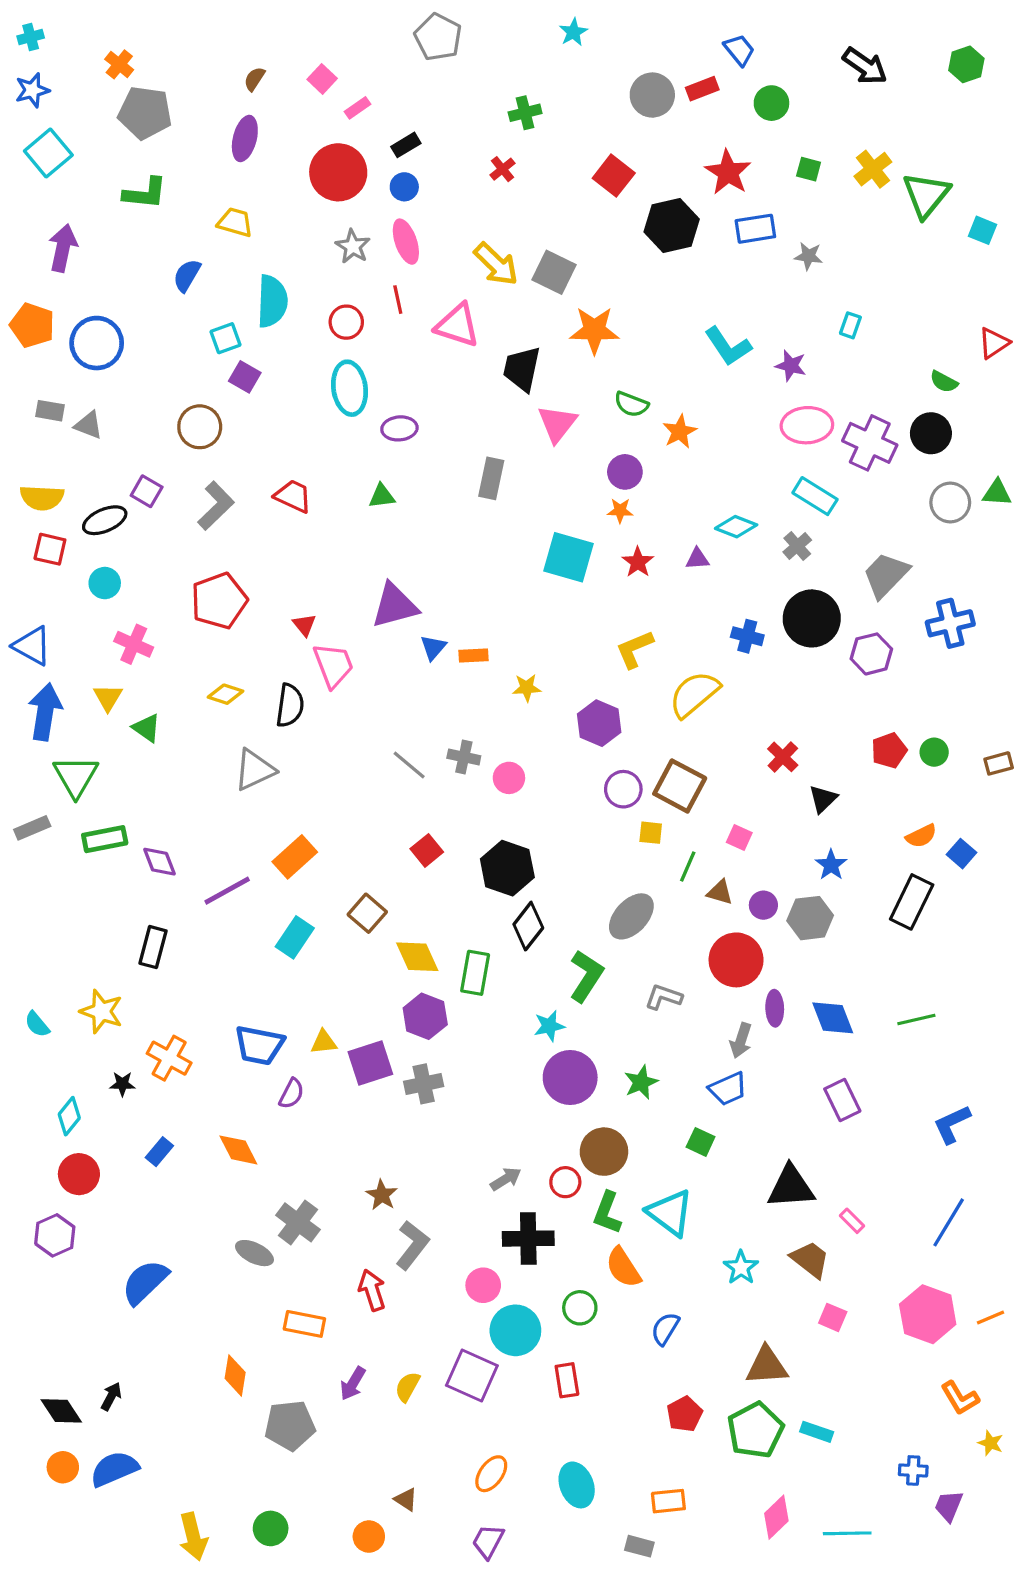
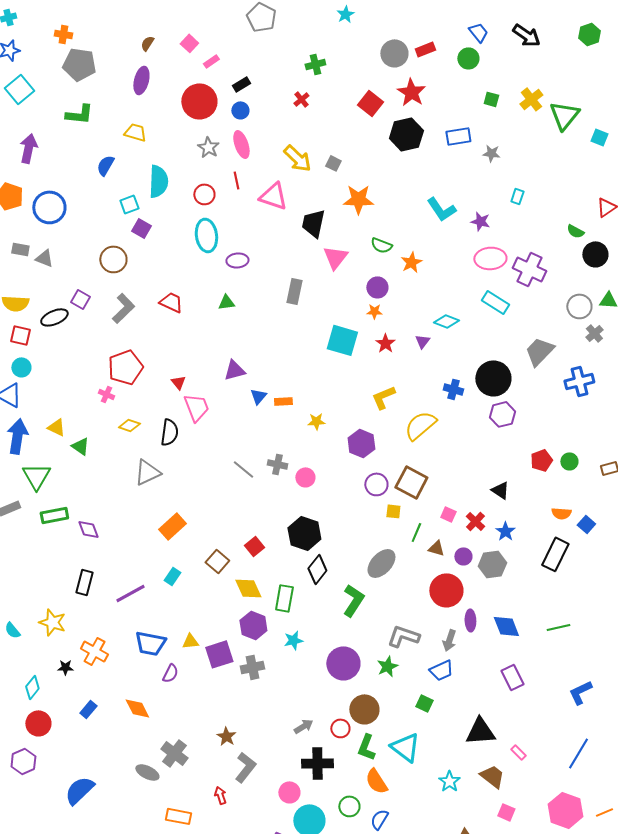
blue trapezoid: (739, 50) -> (478, 32), moved
orange cross: (119, 64) -> (63, 34), turned -30
red star: (728, 172) -> (411, 92), moved
gray square: (554, 272) -> (333, 163), size x0.6
black circle: (931, 433) -> (595, 254), moved
gray cross: (797, 546) -> (594, 333), moved
purple triangle: (697, 559) -> (422, 341), turned -49
cyan circle: (105, 583) -> (21, 367), moved
purple triangle: (395, 606) -> (234, 370), size x0.7
pink cross: (134, 644) -> (106, 394), moved, size x0.7
purple hexagon: (871, 654) -> (502, 414), moved
yellow triangle: (108, 697) -> (56, 427), turned -36
red cross: (783, 757) -> (475, 521), moved
black triangle: (823, 799) -> (500, 490), turned -42
orange semicircle: (921, 836) -> (561, 513), turned 30
red square: (427, 850) -> (254, 546), moved
purple line: (227, 891) -> (130, 593), moved
cyan rectangle: (295, 937) -> (172, 576), size x0.7
gray L-shape: (664, 997) -> (403, 636), moved, size x1.4
cyan star: (549, 1026) -> (293, 640), moved
red arrow: (372, 1290) -> (220, 795), size x0.7
blue semicircle: (665, 1329) -> (379, 819), moved

